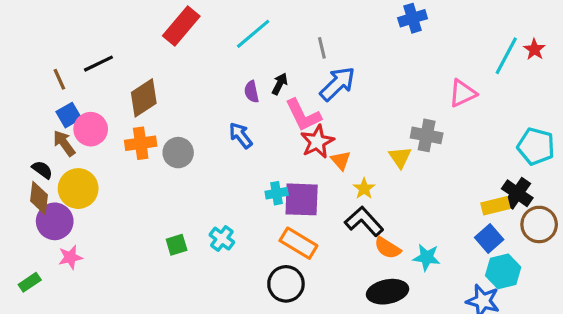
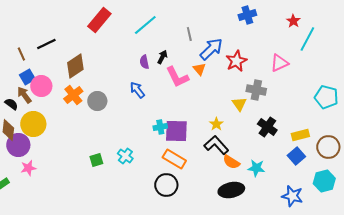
red star: (534, 49) -> (293, 21), moved
blue arrow: (338, 84) -> (211, 49), moved
red star: (317, 142) -> (236, 61), moved
orange cross: (141, 143) -> (73, 95), turned -30
orange triangle: (341, 160) -> (199, 69), moved
black semicircle: (42, 170) -> (11, 104), moved
black cross: (517, 193) -> (267, 127), moved
cyan hexagon: (503, 271) -> (324, 181), moved

